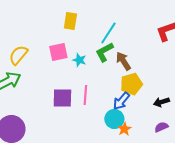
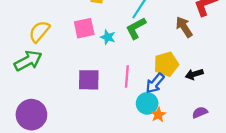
brown arrow: (123, 61) -> (184, 27), moved
pink line: (85, 95) -> (127, 76), moved
black arrow: (161, 102) -> (194, 74), moved

